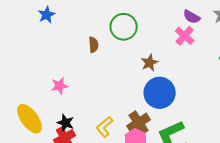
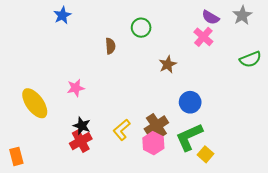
green circle: (124, 27) -> (141, 28), size x0.7
blue circle: (160, 93) -> (190, 102), moved, size x0.7
yellow ellipse: (30, 119) -> (35, 103), moved

